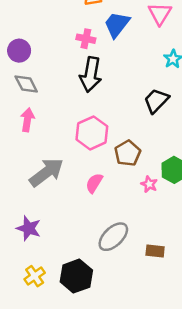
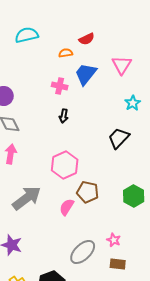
black arrow: (91, 74) -> (64, 116), size x0.5
brown pentagon: (128, 153) -> (88, 192), moved, turned -30
pink star: (149, 184) -> (114, 240), moved

